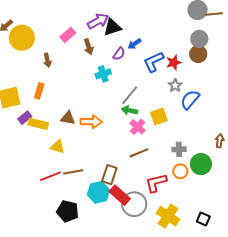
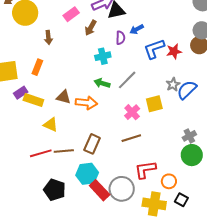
brown arrow: (89, 47) -> (91, 28), turned 42
purple semicircle: (119, 54) -> (120, 38), turned -40
gray star: (175, 85) -> (173, 84), moved
green arrow: (130, 110) -> (102, 83), moved
gray cross: (179, 149) -> (189, 136), moved, turned -32
orange circle: (180, 171) -> (169, 181), moved
brown rectangle: (109, 175) -> (92, 144), moved
red rectangle: (120, 195) -> (100, 190), moved
yellow cross: (168, 216) -> (154, 204), turned -30
black square: (203, 219) -> (181, 200), moved

